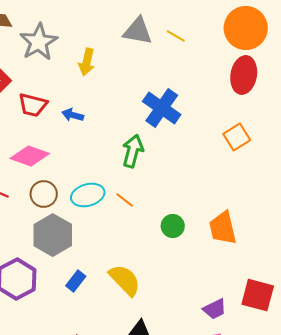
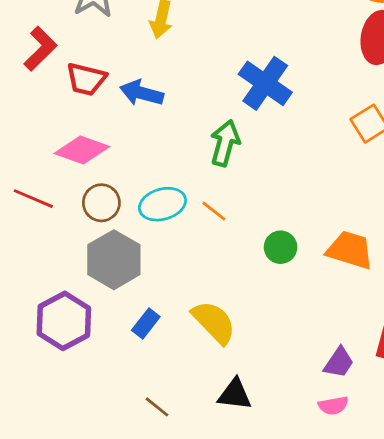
blue arrow: (73, 115) -> (142, 93), size x1.4
orange trapezoid: (223, 228) -> (350, 250), turned 120
purple trapezoid: (215, 309) -> (339, 362), turned -30

